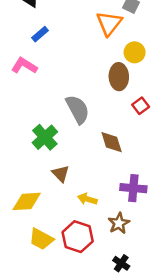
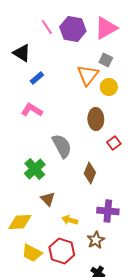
blue rectangle: (40, 34) -> (37, 78), moved
yellow circle: (135, 52) -> (109, 87), moved
pink L-shape: (24, 66) -> (32, 110), moved
brown diamond: (112, 142) -> (90, 173), turned 40

